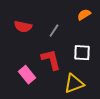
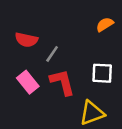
gray line: (54, 31) -> (52, 54), moved
pink rectangle: (27, 75) -> (28, 82), moved

